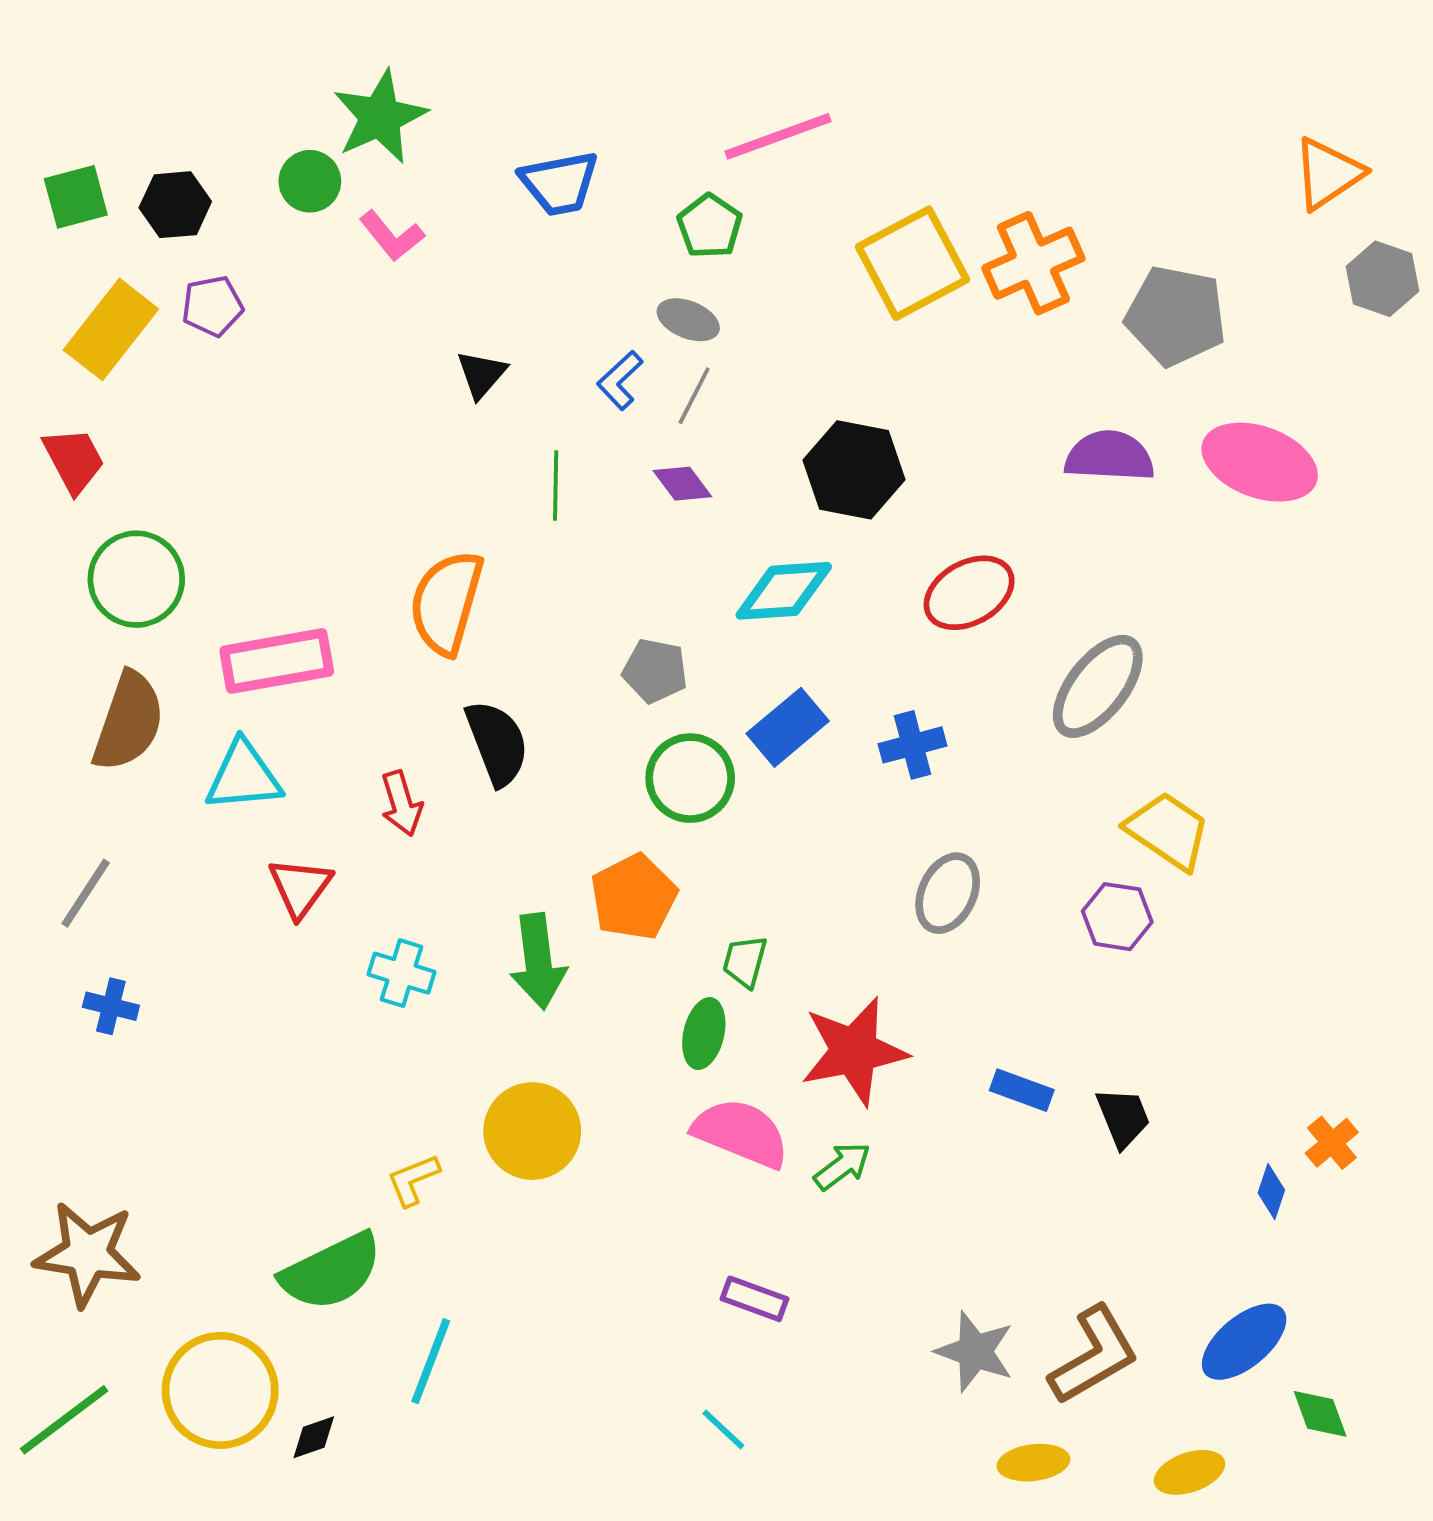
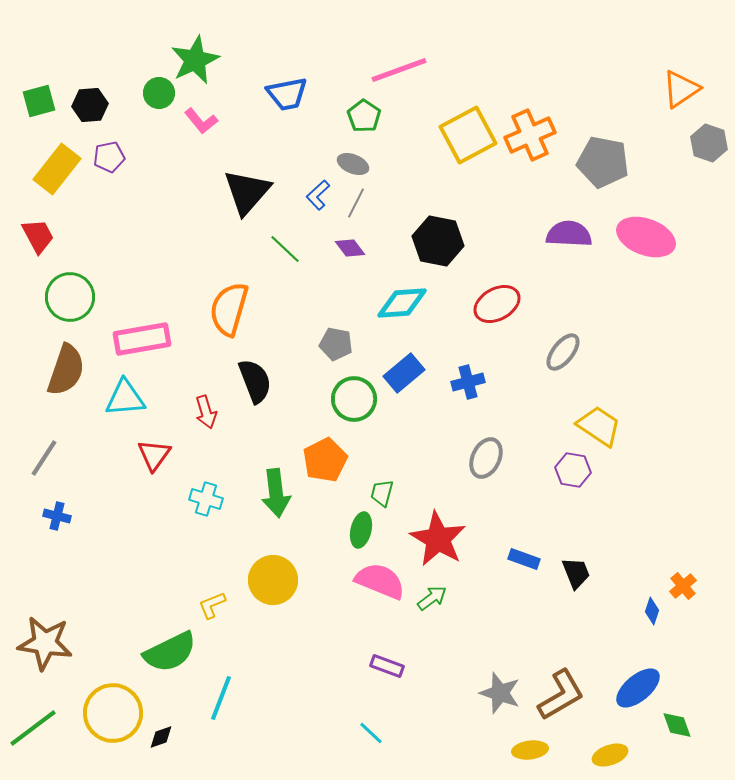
black triangle: (481, 374) -> (247, 192), size x1.8
green line: (556, 486) -> (285, 249), turned -48
gray ellipse: (1098, 686) -> (563, 352), size x0.7
red star: (854, 1051) -> (438, 539), turned -30

